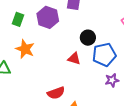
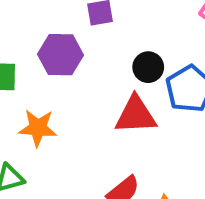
red triangle: (74, 59) -> (136, 115), size x1.6

